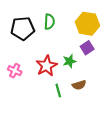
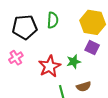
purple square: (87, 48) -> (92, 48), turned -32
pink cross: (15, 71) -> (16, 58), moved, turned 32

